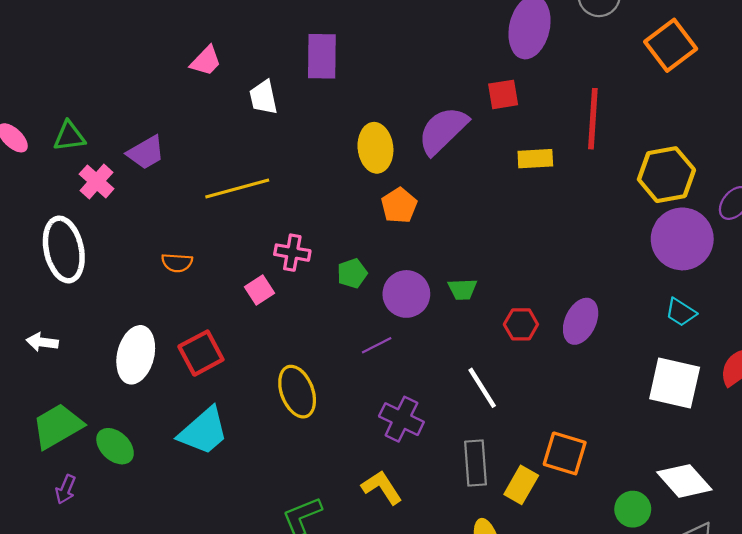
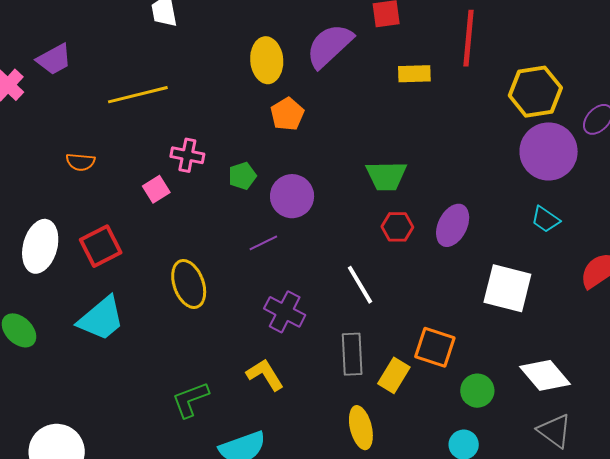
green trapezoid: (462, 289) -> (386, 176), moved, size x1.5
white square: (675, 383) -> (507, 288), moved
green circle: (633, 509) -> (477, 391), moved

